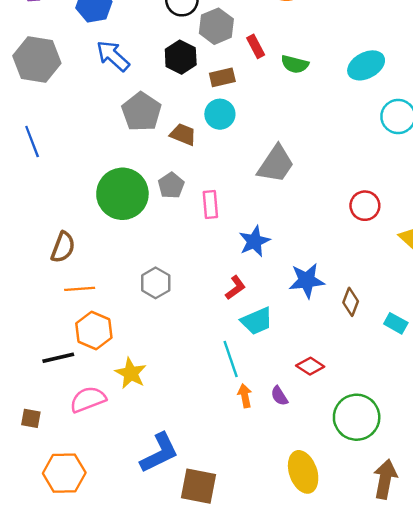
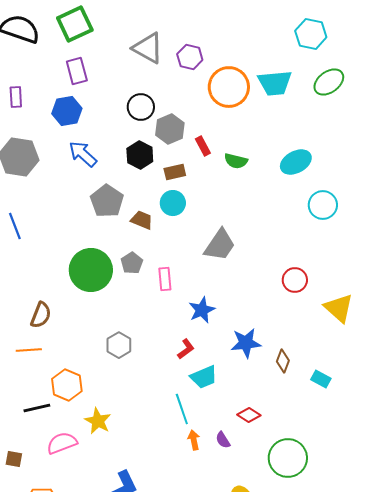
orange line: (80, 289) -> (29, 350), moved

